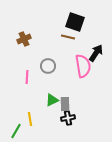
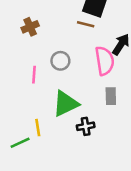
green triangle: (52, 100) -> (65, 104), size x1.6
gray rectangle: (65, 104) -> (111, 96), moved
green line: (16, 131) -> (20, 143), turned 35

